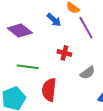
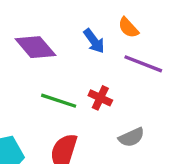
purple line: (86, 28) -> (143, 64), turned -50
green line: (28, 67) -> (59, 101), moved

